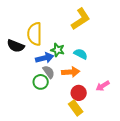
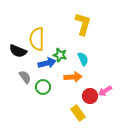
yellow L-shape: (81, 19) -> (83, 24), turned -40
cyan semicircle: (81, 54) -> (83, 59), turned 40
gray semicircle: (49, 72) -> (25, 77), moved
red circle: (79, 93) -> (90, 96), moved

